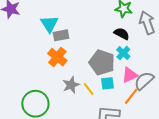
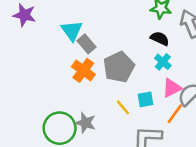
gray rectangle: (61, 35) -> (87, 44), turned 63
gray pentagon: (102, 63) -> (119, 67), moved, turned 30
gray star: (71, 85) -> (85, 123), moved, turned -30

